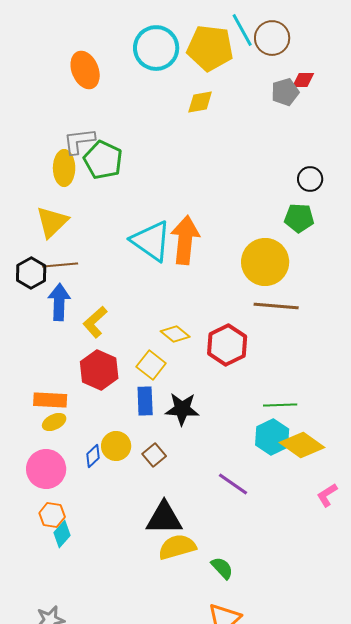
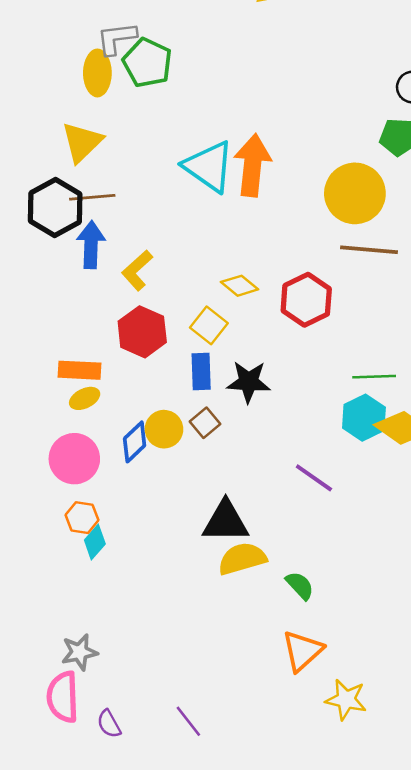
black hexagon: (31, 273) -> (55, 208), size x1.4
brown square: (154, 455) -> (205, 423), moved
blue diamond: (93, 456) -> (135, 442), size x1.4

